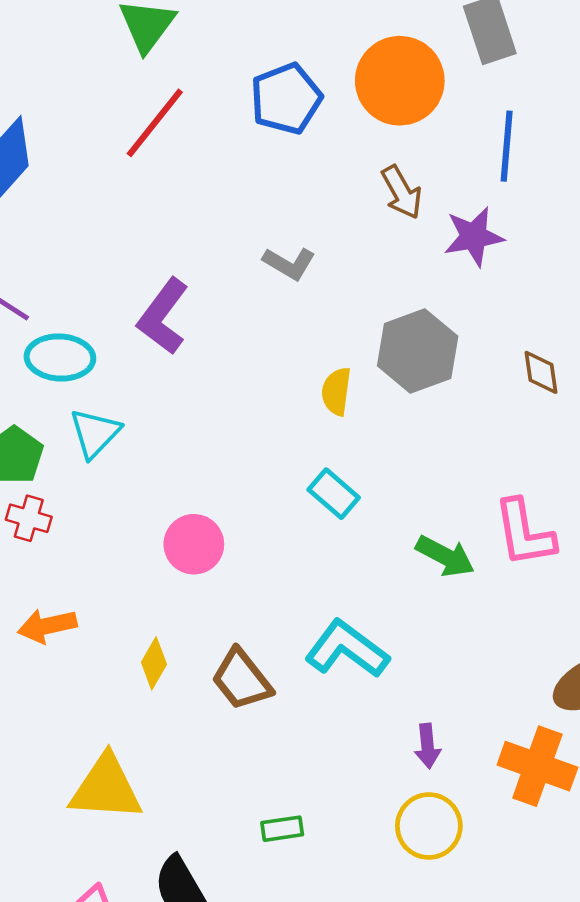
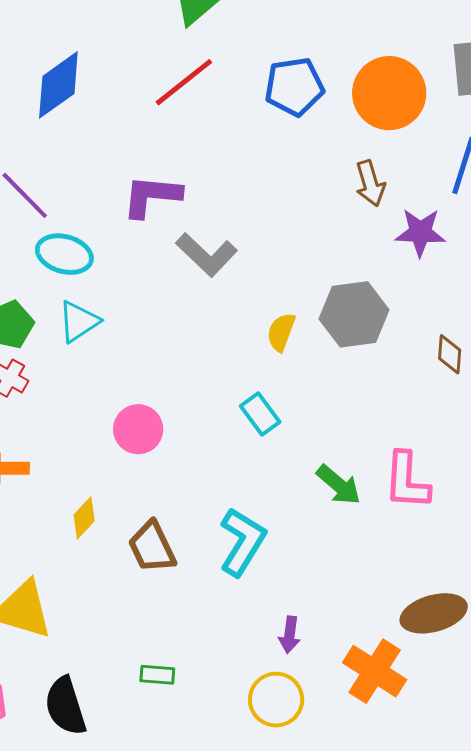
gray L-shape: (289, 263) -> (207, 255), moved, size x1.4
purple L-shape: (163, 316) -> (152, 196), moved, turned 46
cyan L-shape: (347, 649) -> (242, 542), turned 72

